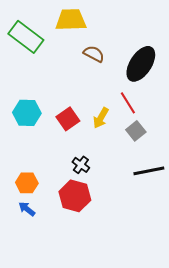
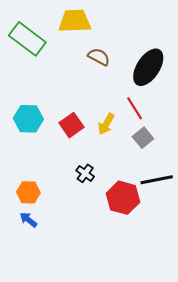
red hexagon: (75, 196) -> (123, 198), moved

